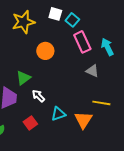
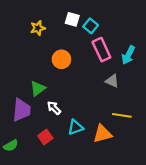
yellow star: (23, 22) -> (38, 28), size x0.6
cyan arrow: (107, 47) -> (128, 55), turned -126
orange triangle: (83, 120) -> (102, 134), turned 42

